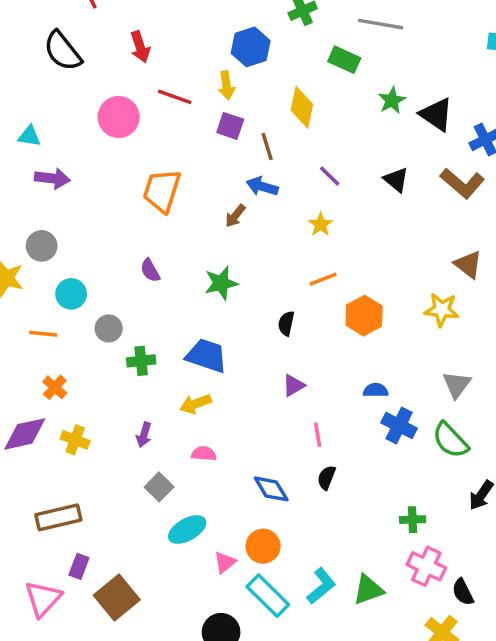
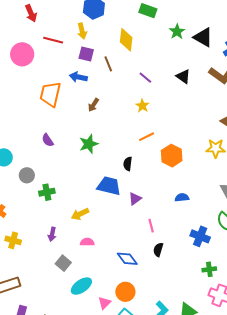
blue arrow: (262, 186) -> (78, 77), moved
blue trapezoid: (206, 356) -> (109, 186), moved
blue cross: (399, 426) -> (200, 236), moved

